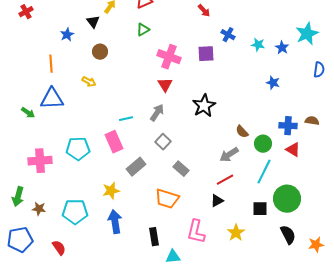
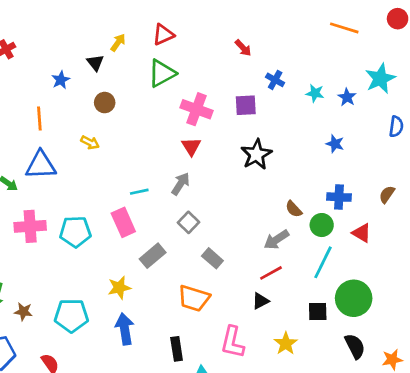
green triangle: (143, 30) -> (162, 73), size x1.6
black star: (204, 106) -> (256, 154), moved
brown semicircle: (312, 121) -> (387, 194), turned -64
blue cross: (288, 126) -> (339, 197), moved
pink cross: (40, 161) -> (30, 226), moved

